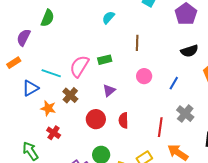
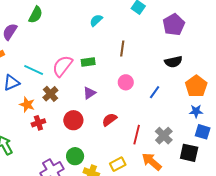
gray cross: (185, 114) -> (164, 136), moved
red semicircle: (123, 120) -> (109, 120), moved, turned 49
red cross: (54, 133) -> (38, 123), moved, turned 32

